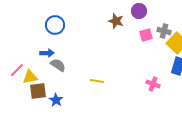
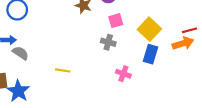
gray cross: (164, 31) -> (108, 42), moved
blue star: (56, 100) -> (18, 91), size x1.5

